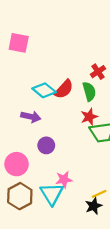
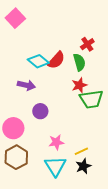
pink square: (19, 43) -> (15, 18), turned 36
cyan triangle: (52, 194) -> (55, 166), moved
yellow line: (99, 194) -> (81, 151), moved

